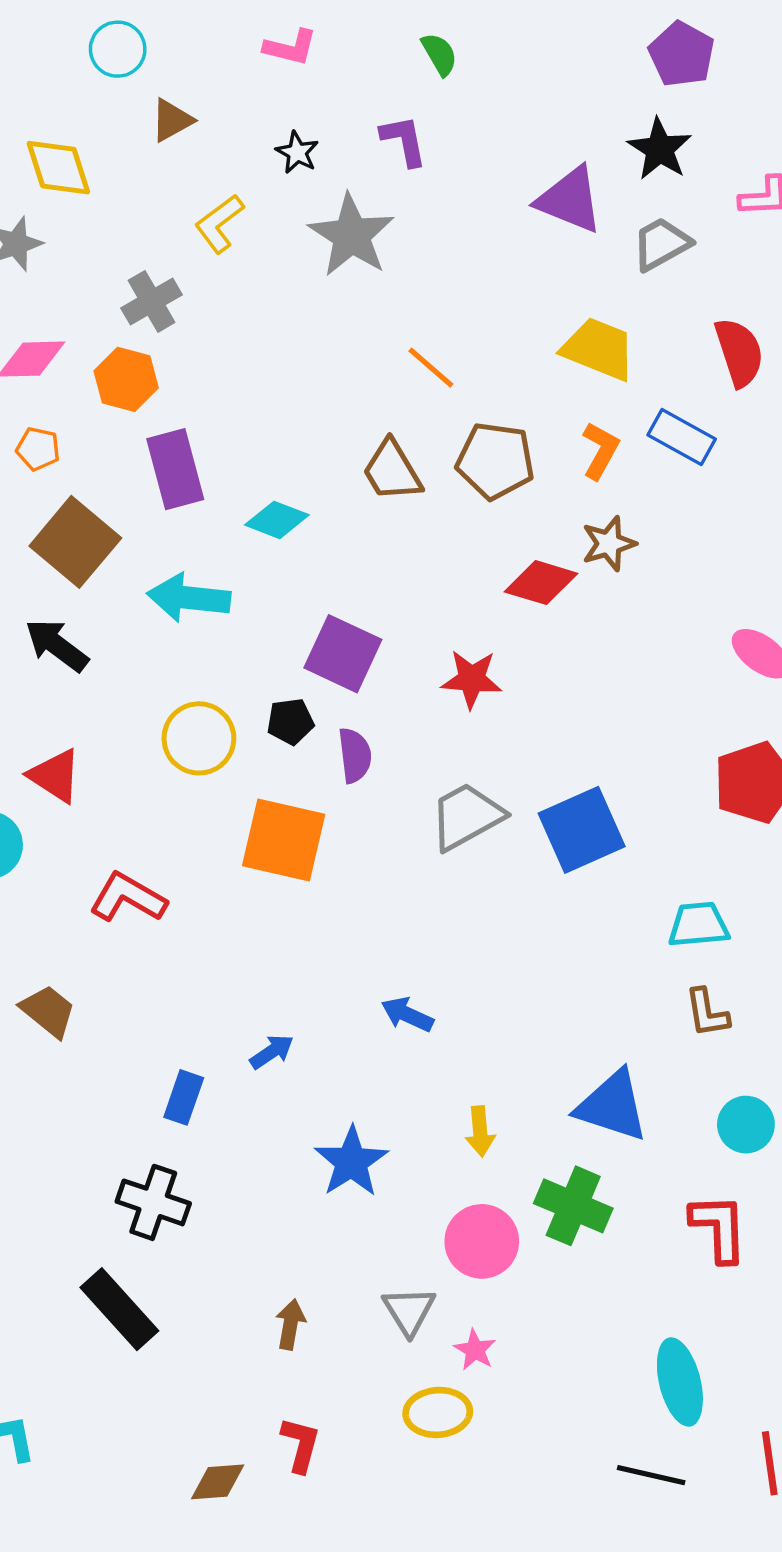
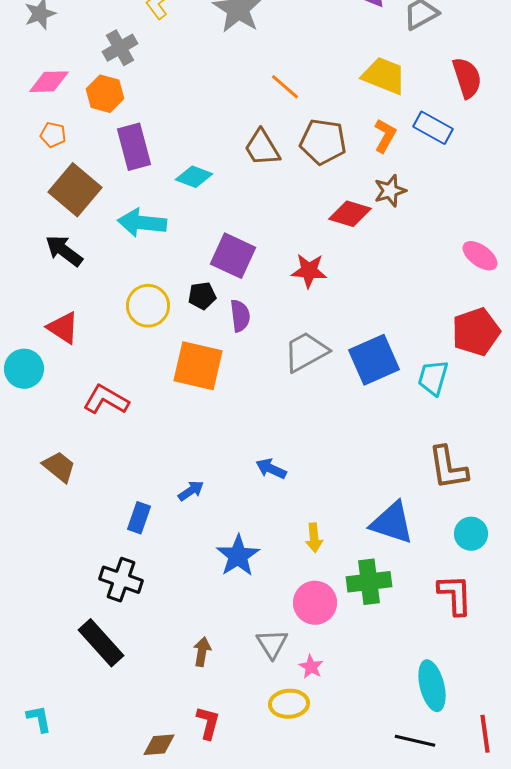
cyan trapezoid: (699, 925) -> (433, 378), moved, turned -69
brown L-shape: (707, 1013) -> (448, 468), size x1.5
green cross: (573, 1206) -> (369, 582), turned -30

